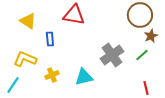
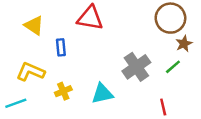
cyan line: (13, 85) -> (16, 103), turned 36
red line: (146, 88) -> (163, 107), moved

